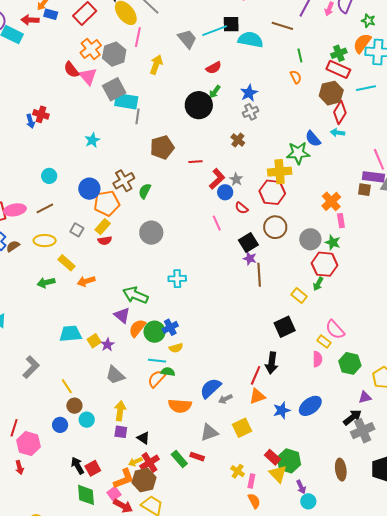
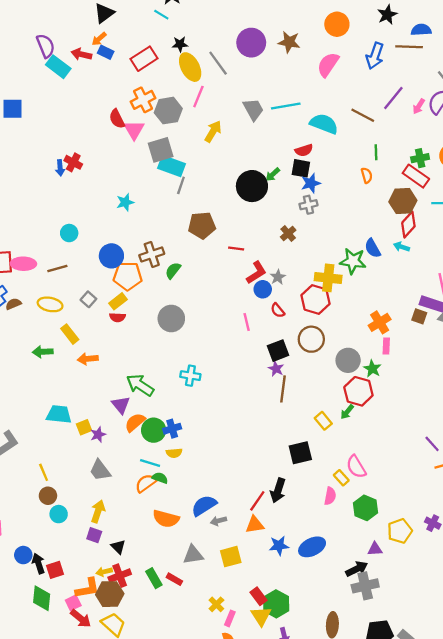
black square: (231, 24) -> (301, 168), moved
red semicircle: (214, 68) -> (304, 150), moved
blue circle: (60, 425) -> (23, 555), moved

